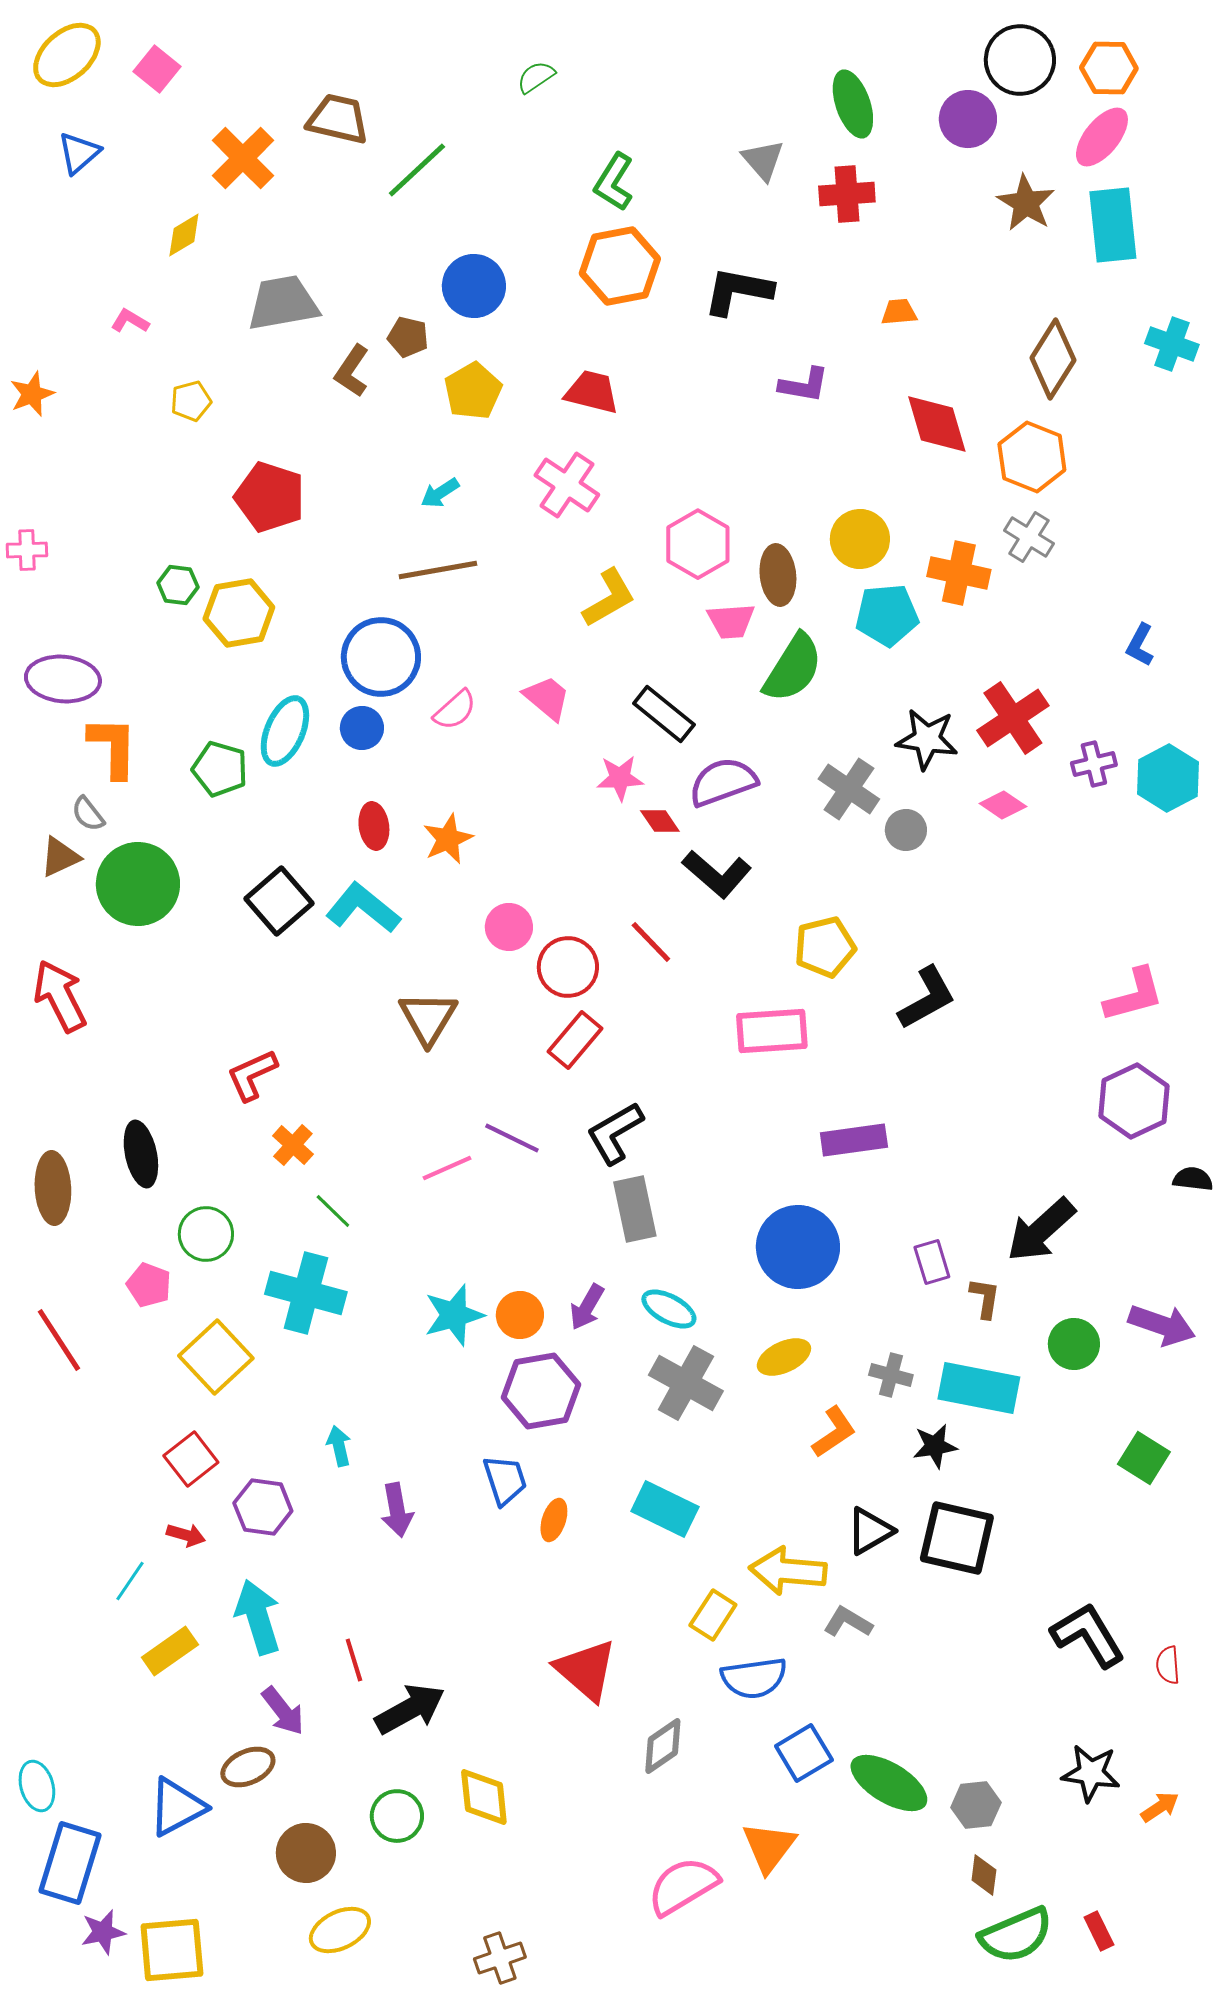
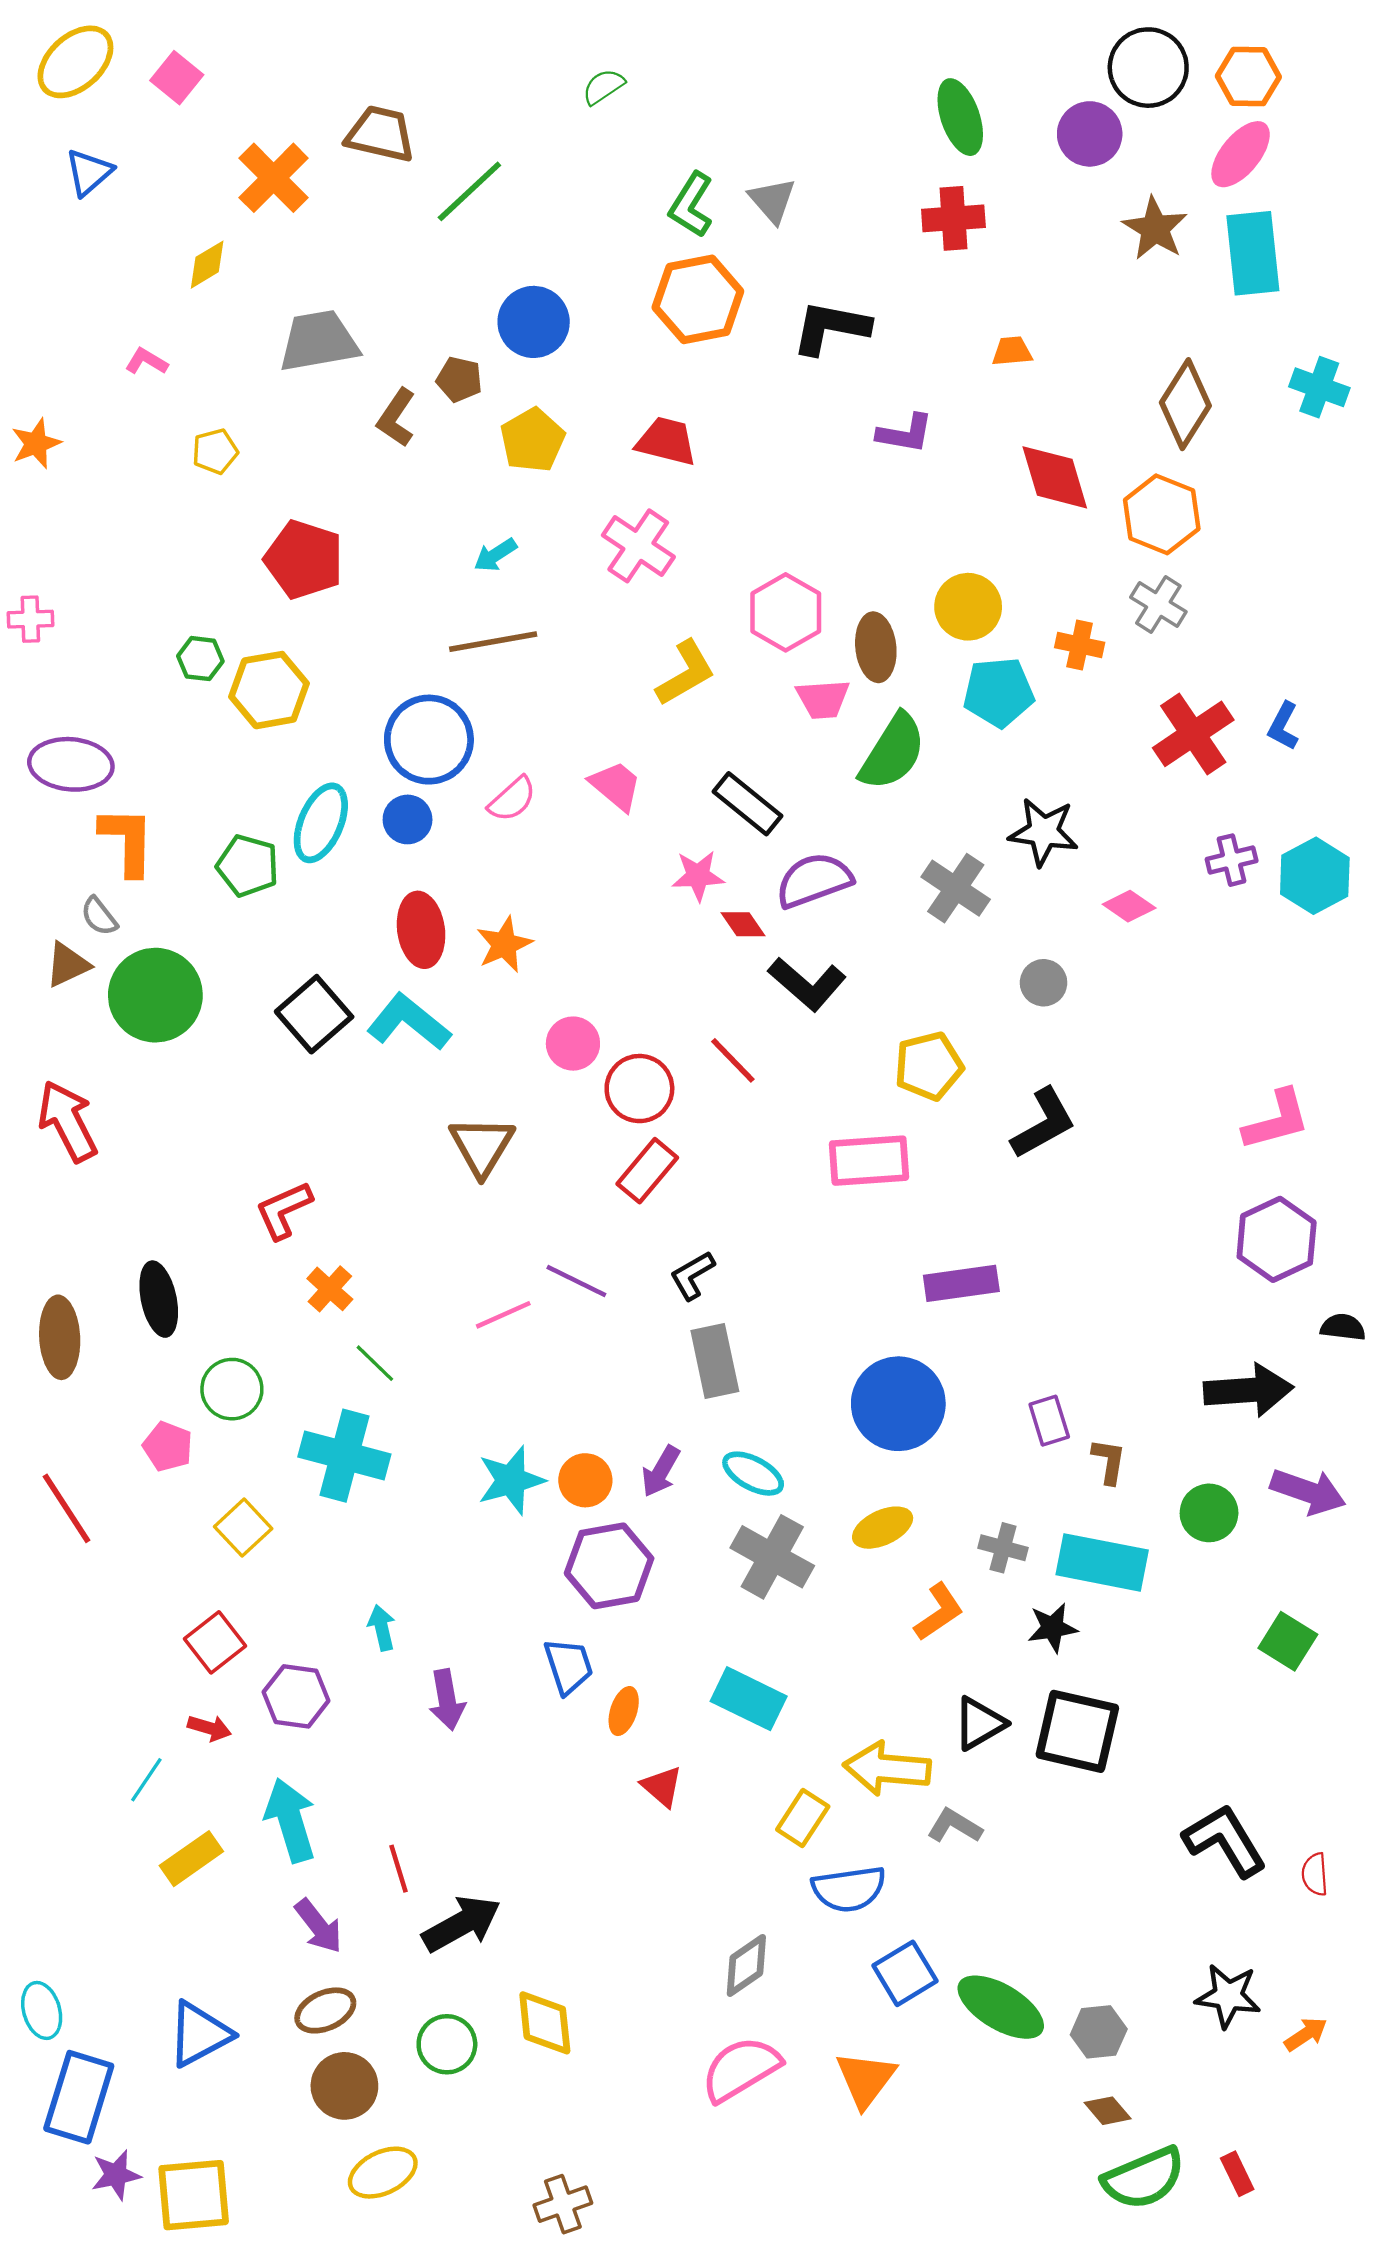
gray triangle: (763, 160) -> (772, 200), moved
orange cross: (959, 573) -> (1080, 645), size x0.7
red cross: (1013, 718) -> (1193, 734), moved
red ellipse: (374, 826) -> (421, 930), size x1.4
gray circle: (906, 830) -> (1044, 983), moved
black L-shape: (615, 1133) -> (692, 1275), size x0.7
black arrow: (1041, 1230) -> (1248, 1390), moved, turned -142
yellow square: (216, 1357) -> (243, 1528), size x0.7
red triangle: (586, 1670) -> (662, 1786), moved, size x0.6
brown ellipse: (248, 1767) -> (325, 2010), moved
brown diamond: (984, 1875) -> (1108, 2111), turned -48
pink semicircle: (683, 1886) -> (741, 2069), moved

